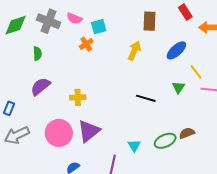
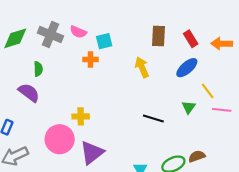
red rectangle: (185, 12) -> (191, 39), moved
orange cross: (86, 44) -> (90, 60), turned 32
yellow arrow: (134, 51) -> (142, 67), turned -48
purple semicircle: (40, 86) -> (29, 93), moved, turned 75
pink circle: (59, 133) -> (60, 139), moved

